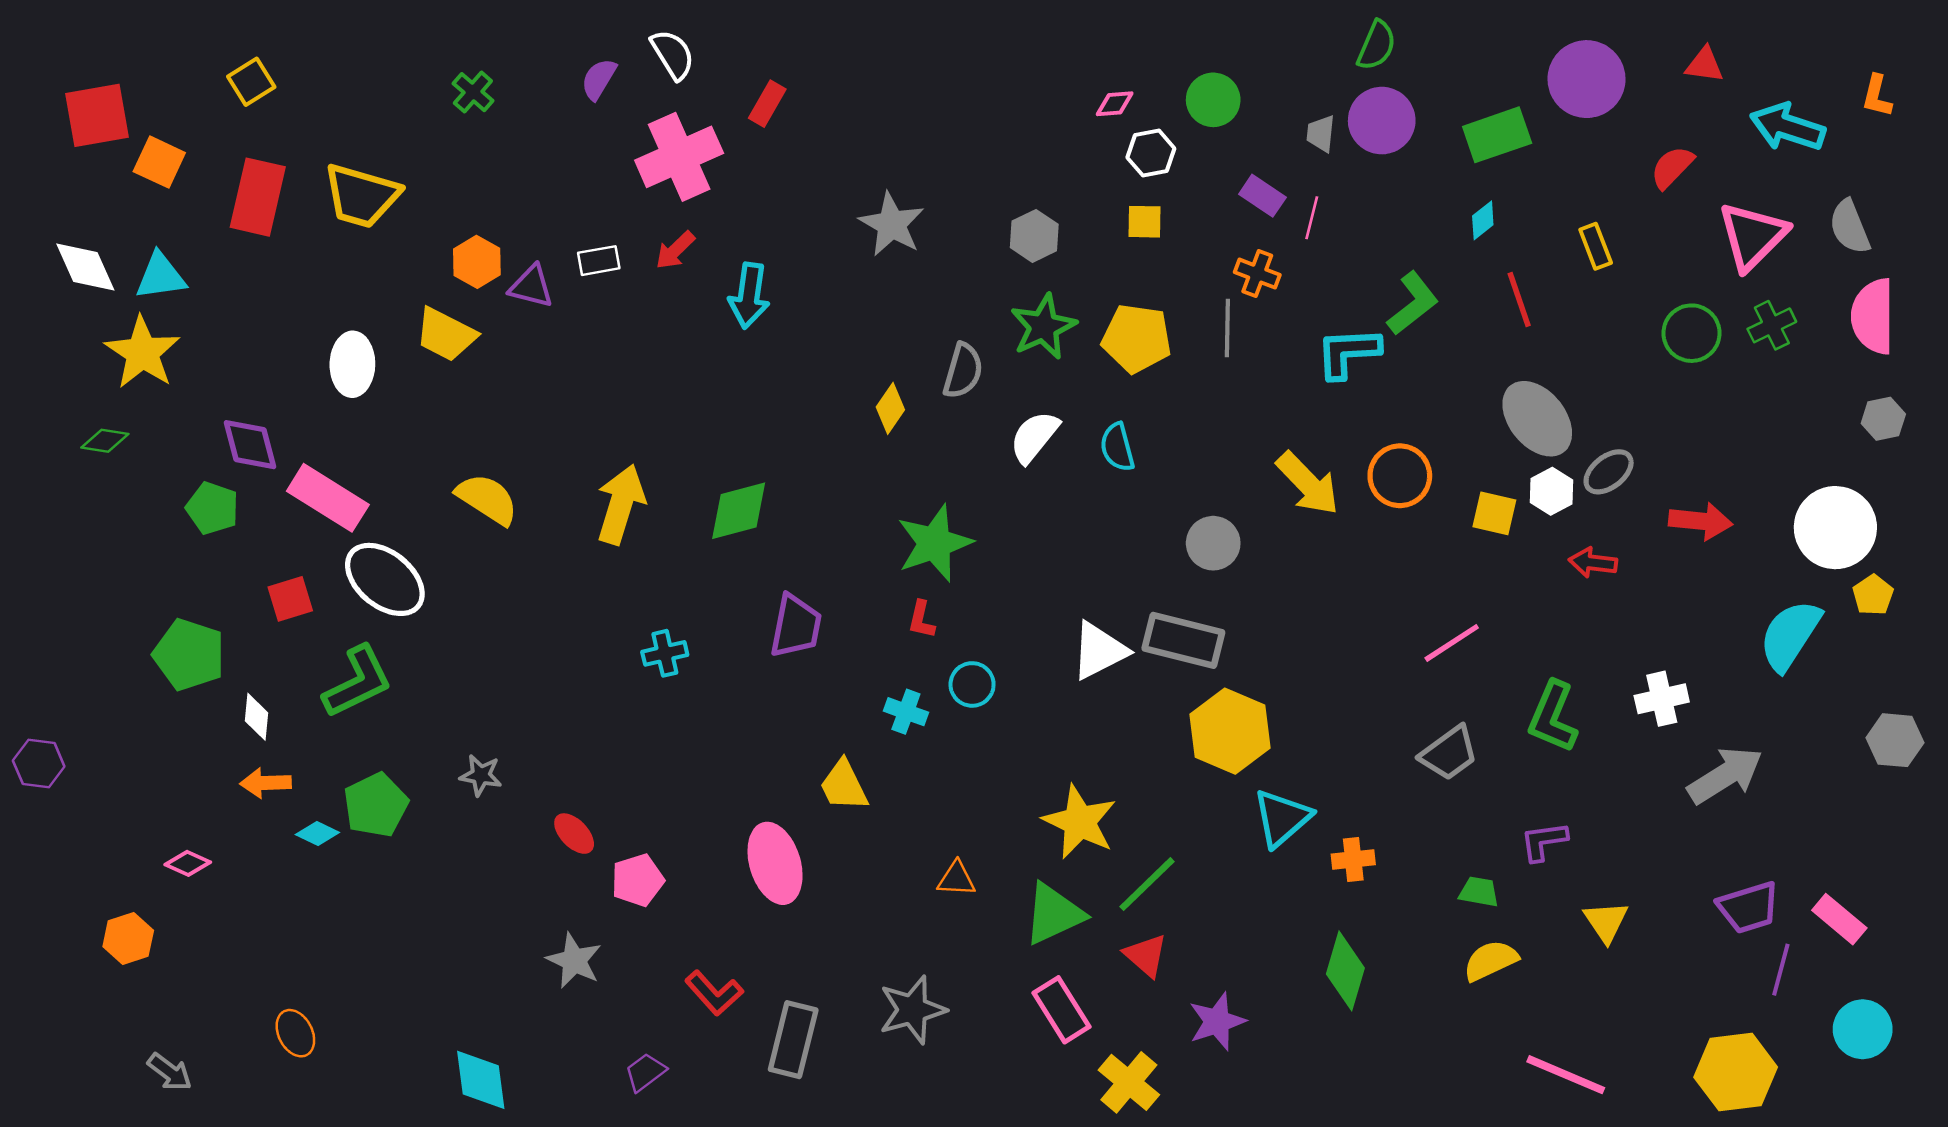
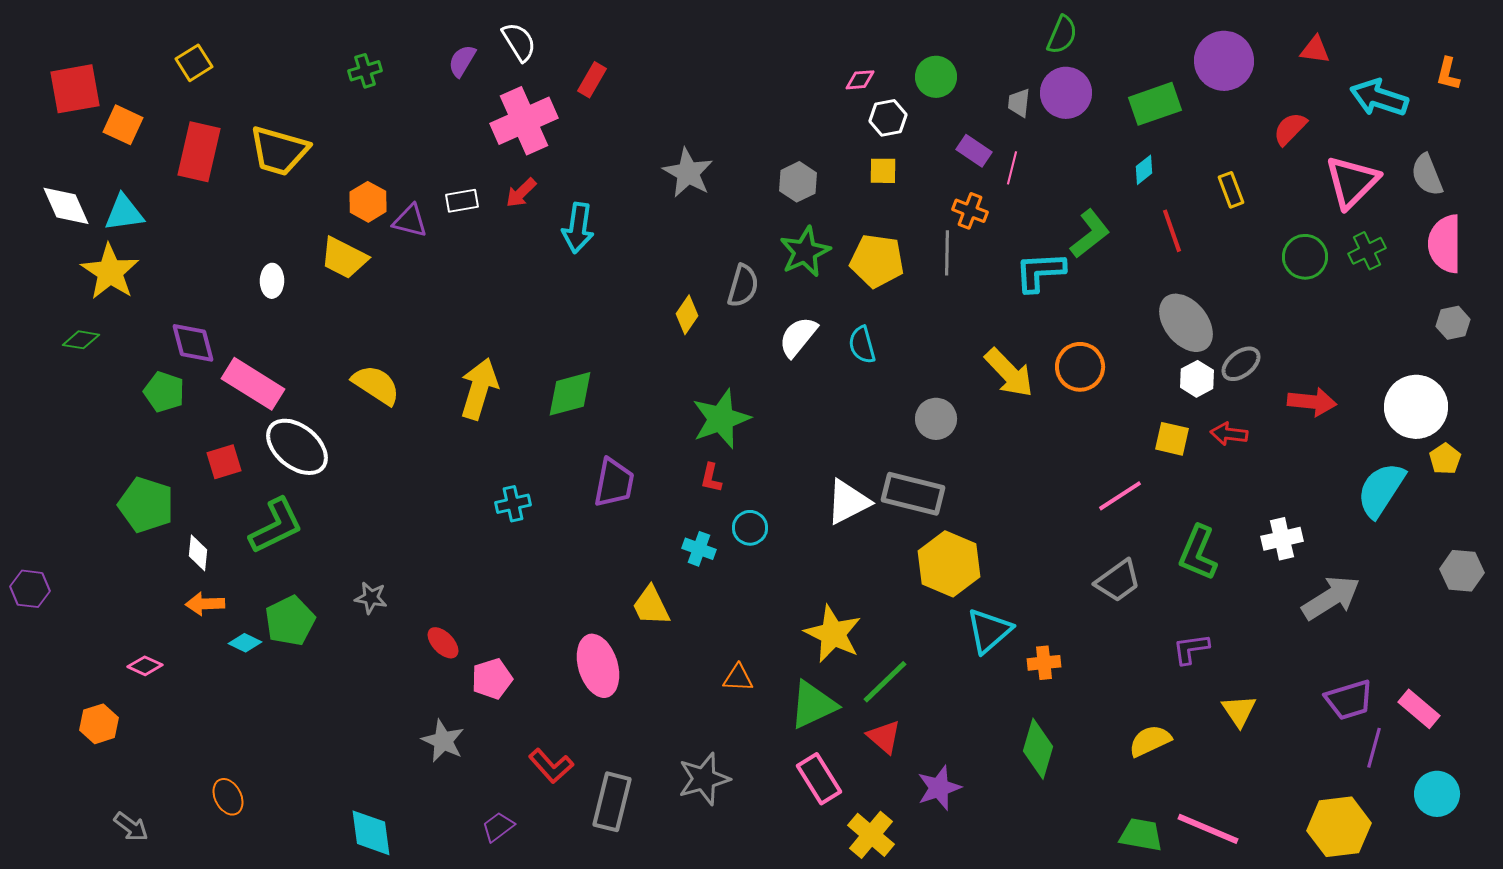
green cross: (473, 92) -> (365, 71), turned 32
white ellipse: (352, 364) -> (272, 281), size x0.7
yellow square: (1494, 513) -> (1172, 439), moved
green trapezoid: (1479, 892) -> (1141, 835), moved, size x1.4

